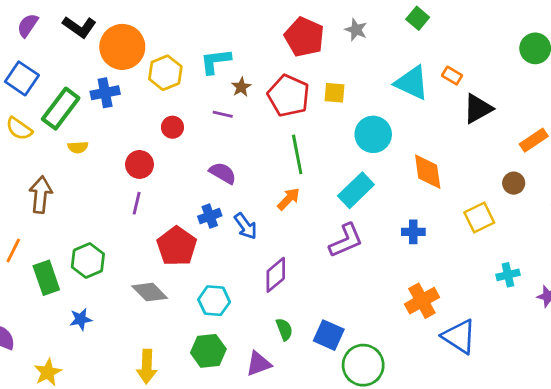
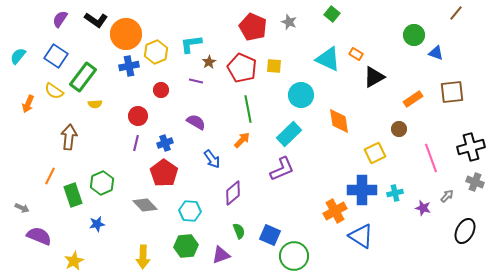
blue cross: (105, 93) -> (129, 66), moved
blue cross: (210, 216) -> (165, 143), moved
blue cross: (413, 232) -> (362, 190), moved, size x1.8

